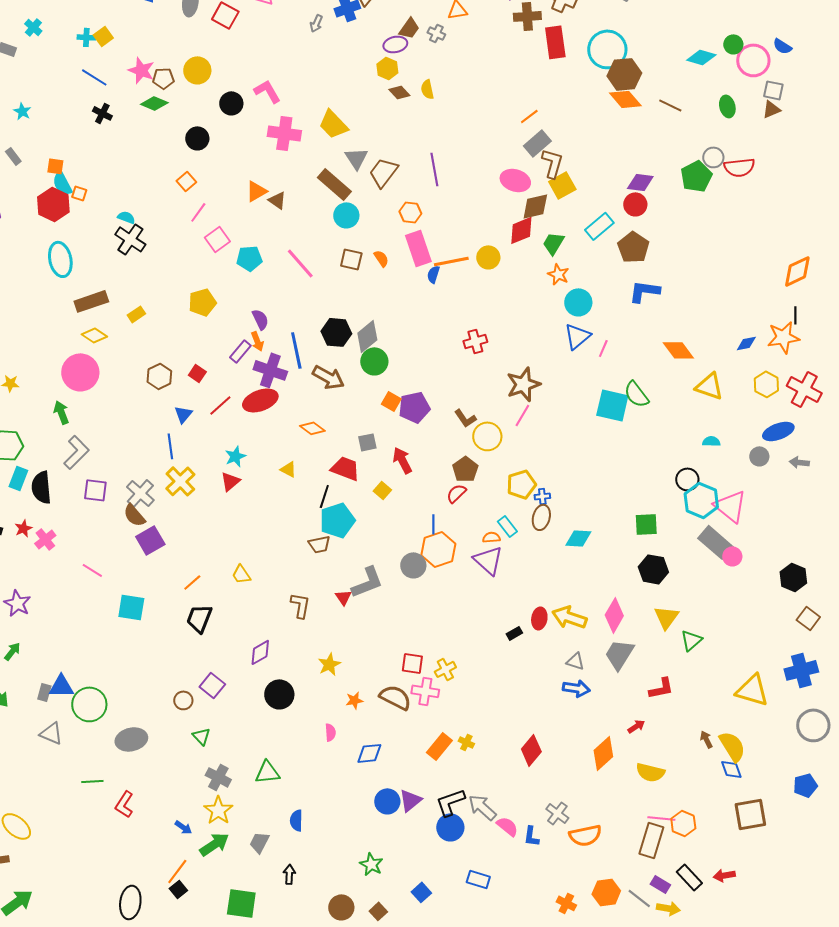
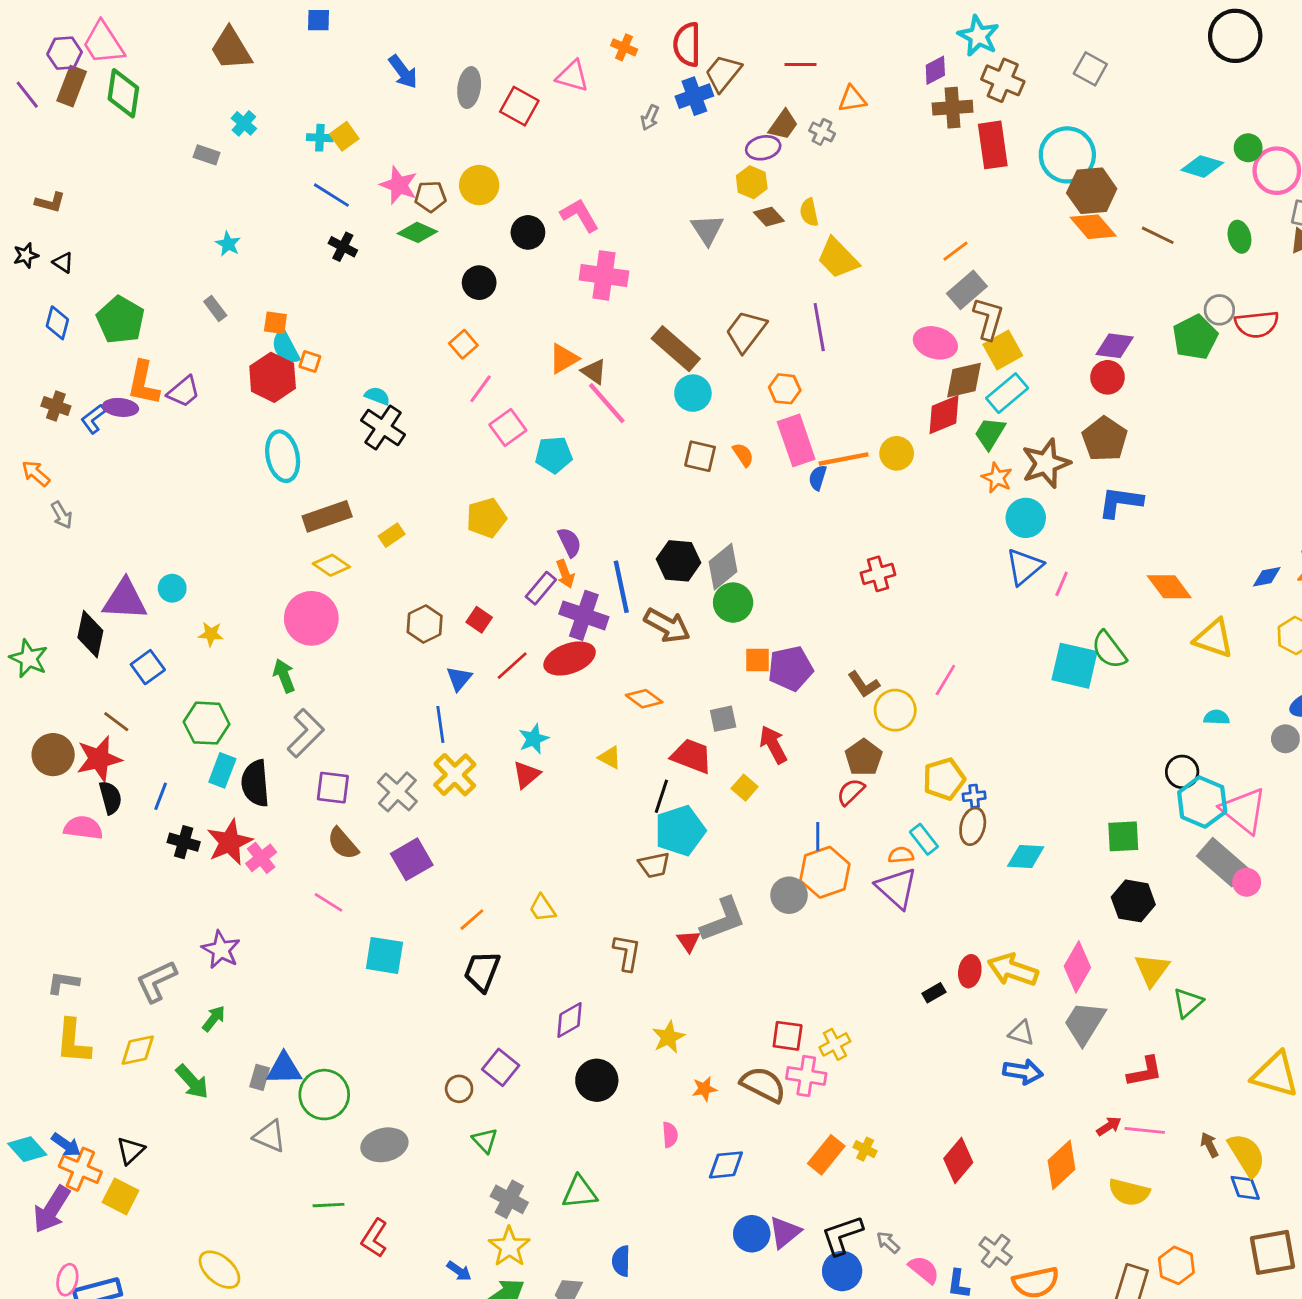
yellow trapezoid: (333, 124) -> (838, 258), moved
gray triangle: (356, 158) -> (707, 230), moved
cyan rectangle: (599, 226) -> (1007, 393), moved
pink line: (300, 263) -> (607, 403), moved
brown star: (523, 384) -> (1046, 463), moved
orange square: (391, 401) -> (757, 660), turned -30
brown semicircle: (134, 515) -> (343, 844), moved
red star: (23, 528) -> (230, 842), size x1.8
gray arrow: (482, 807) -> (888, 1242), size x0.6
pink line: (661, 818) -> (1145, 1130), moved

